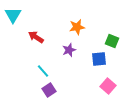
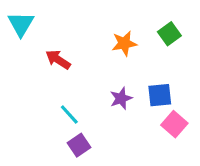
green square: (112, 41) -> (169, 34), moved, turned 32
purple star: (69, 50) -> (121, 98), moved
pink square: (108, 86) -> (174, 124), moved

